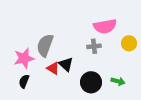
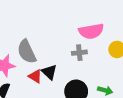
gray semicircle: (45, 45) -> (27, 52), turned -45

